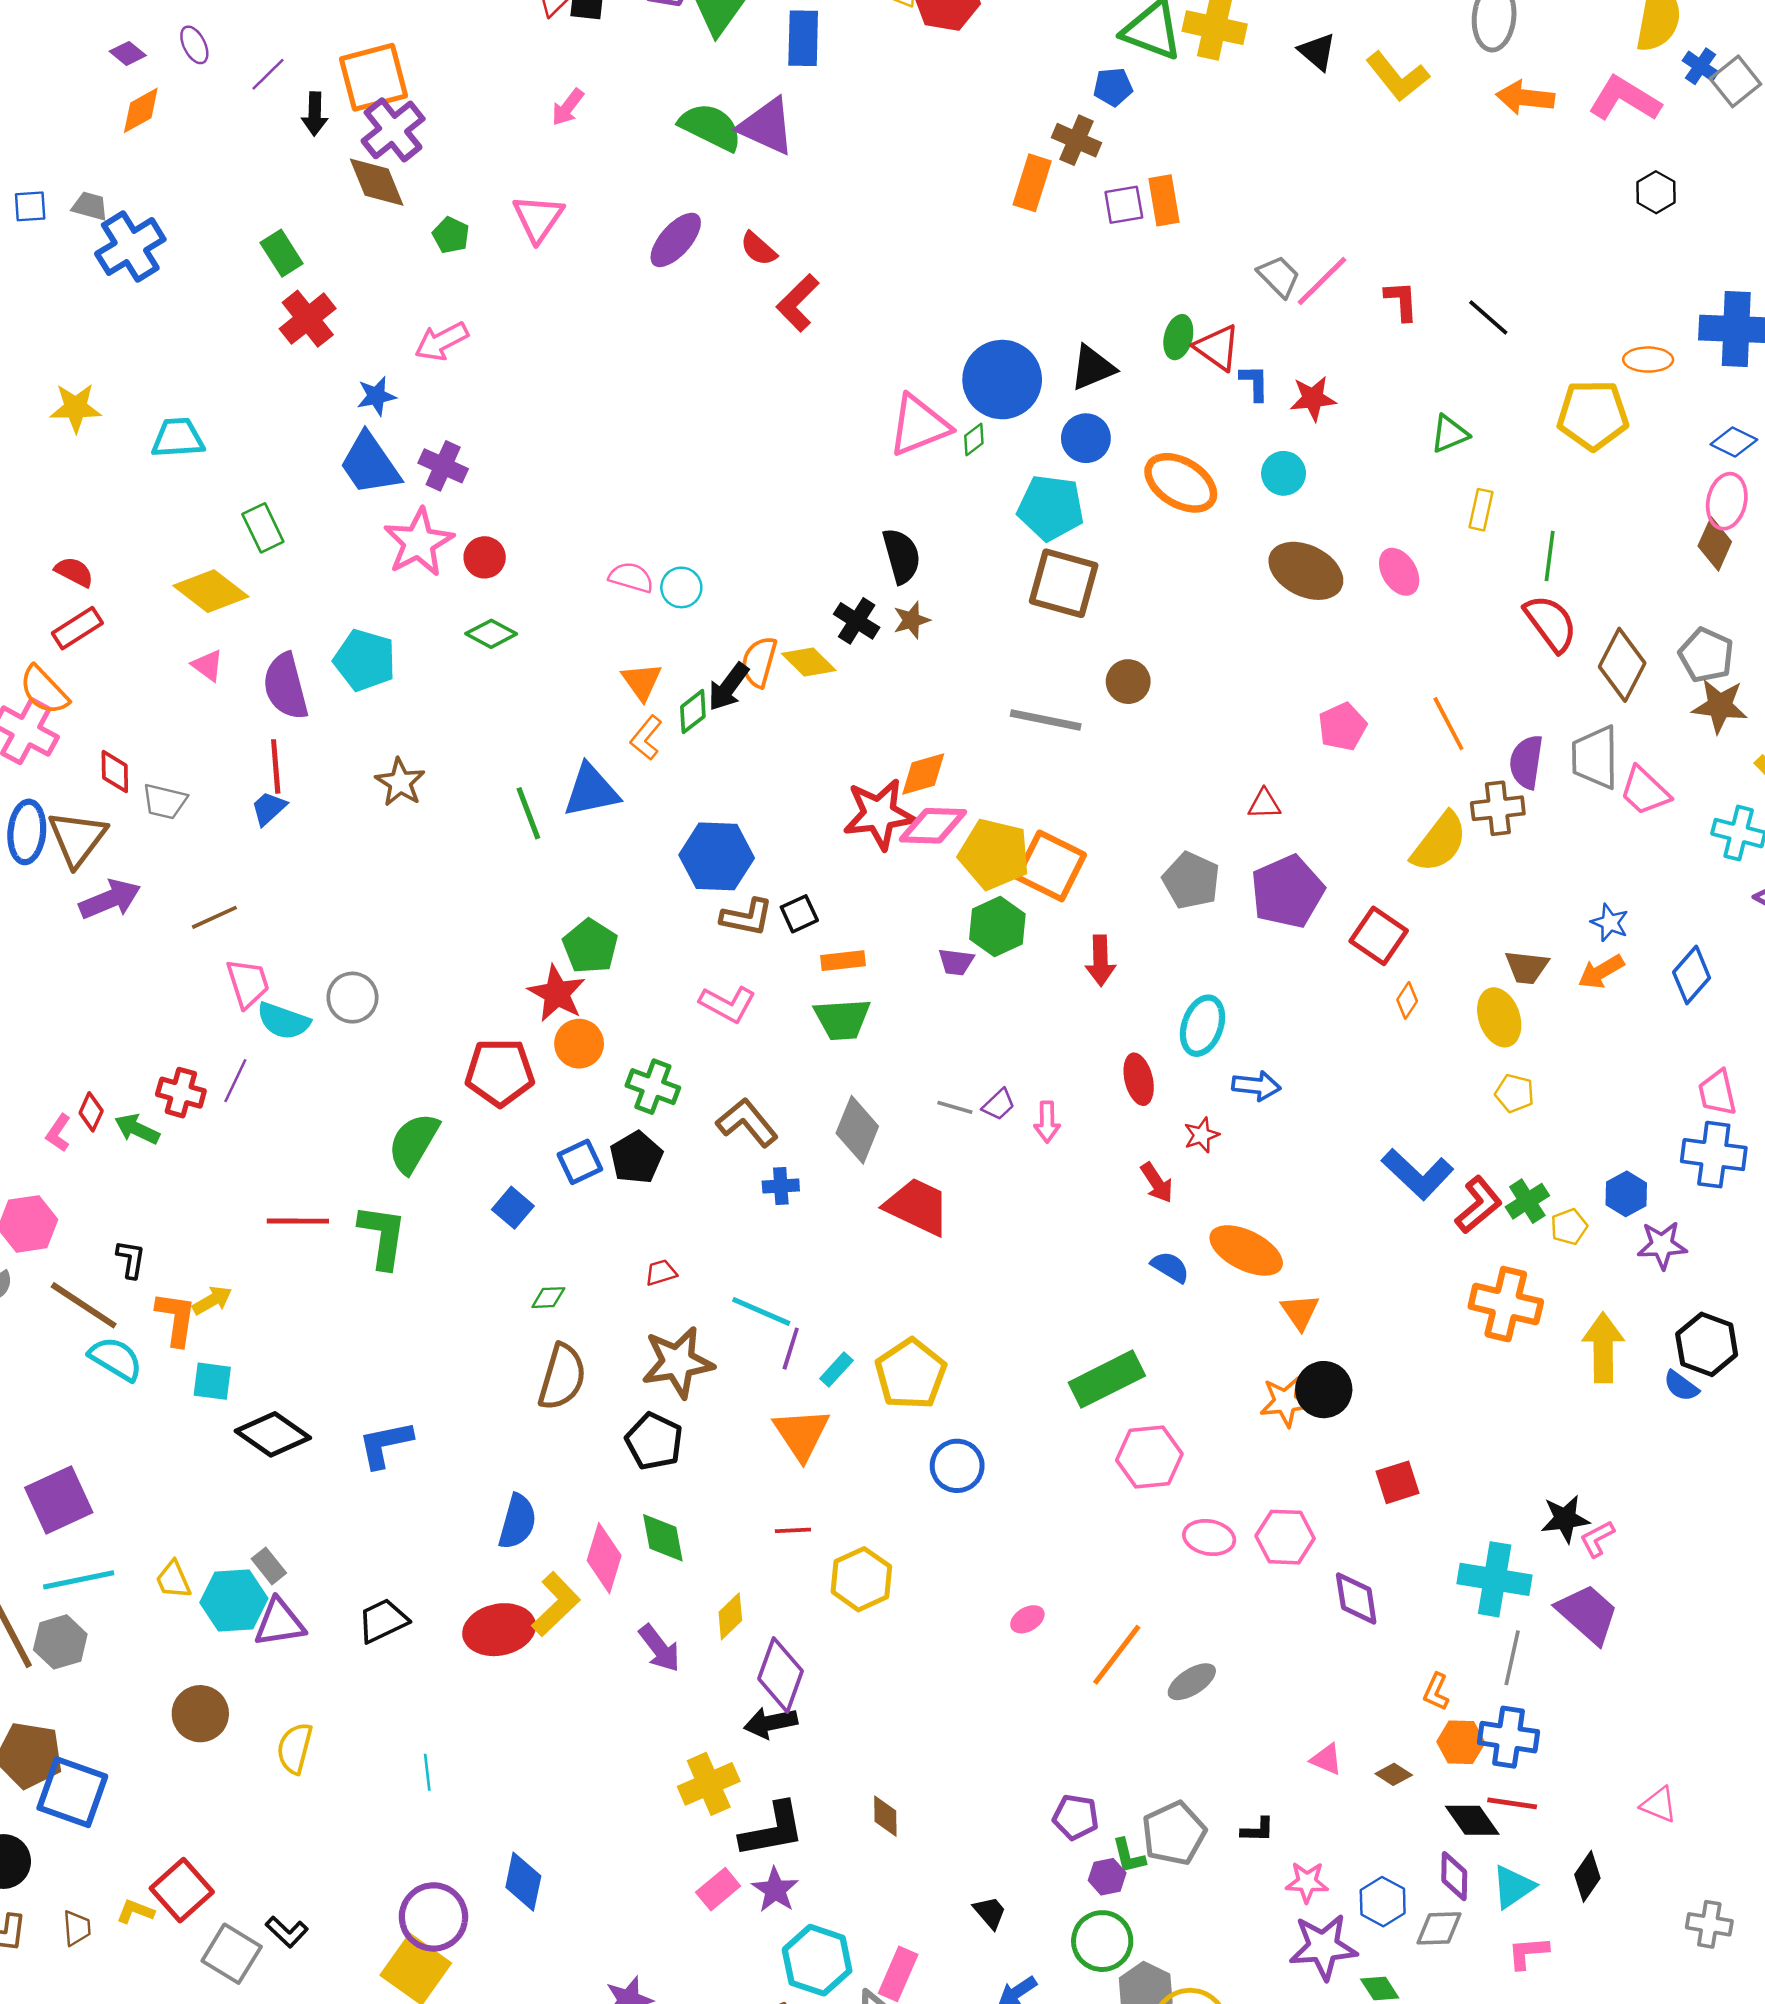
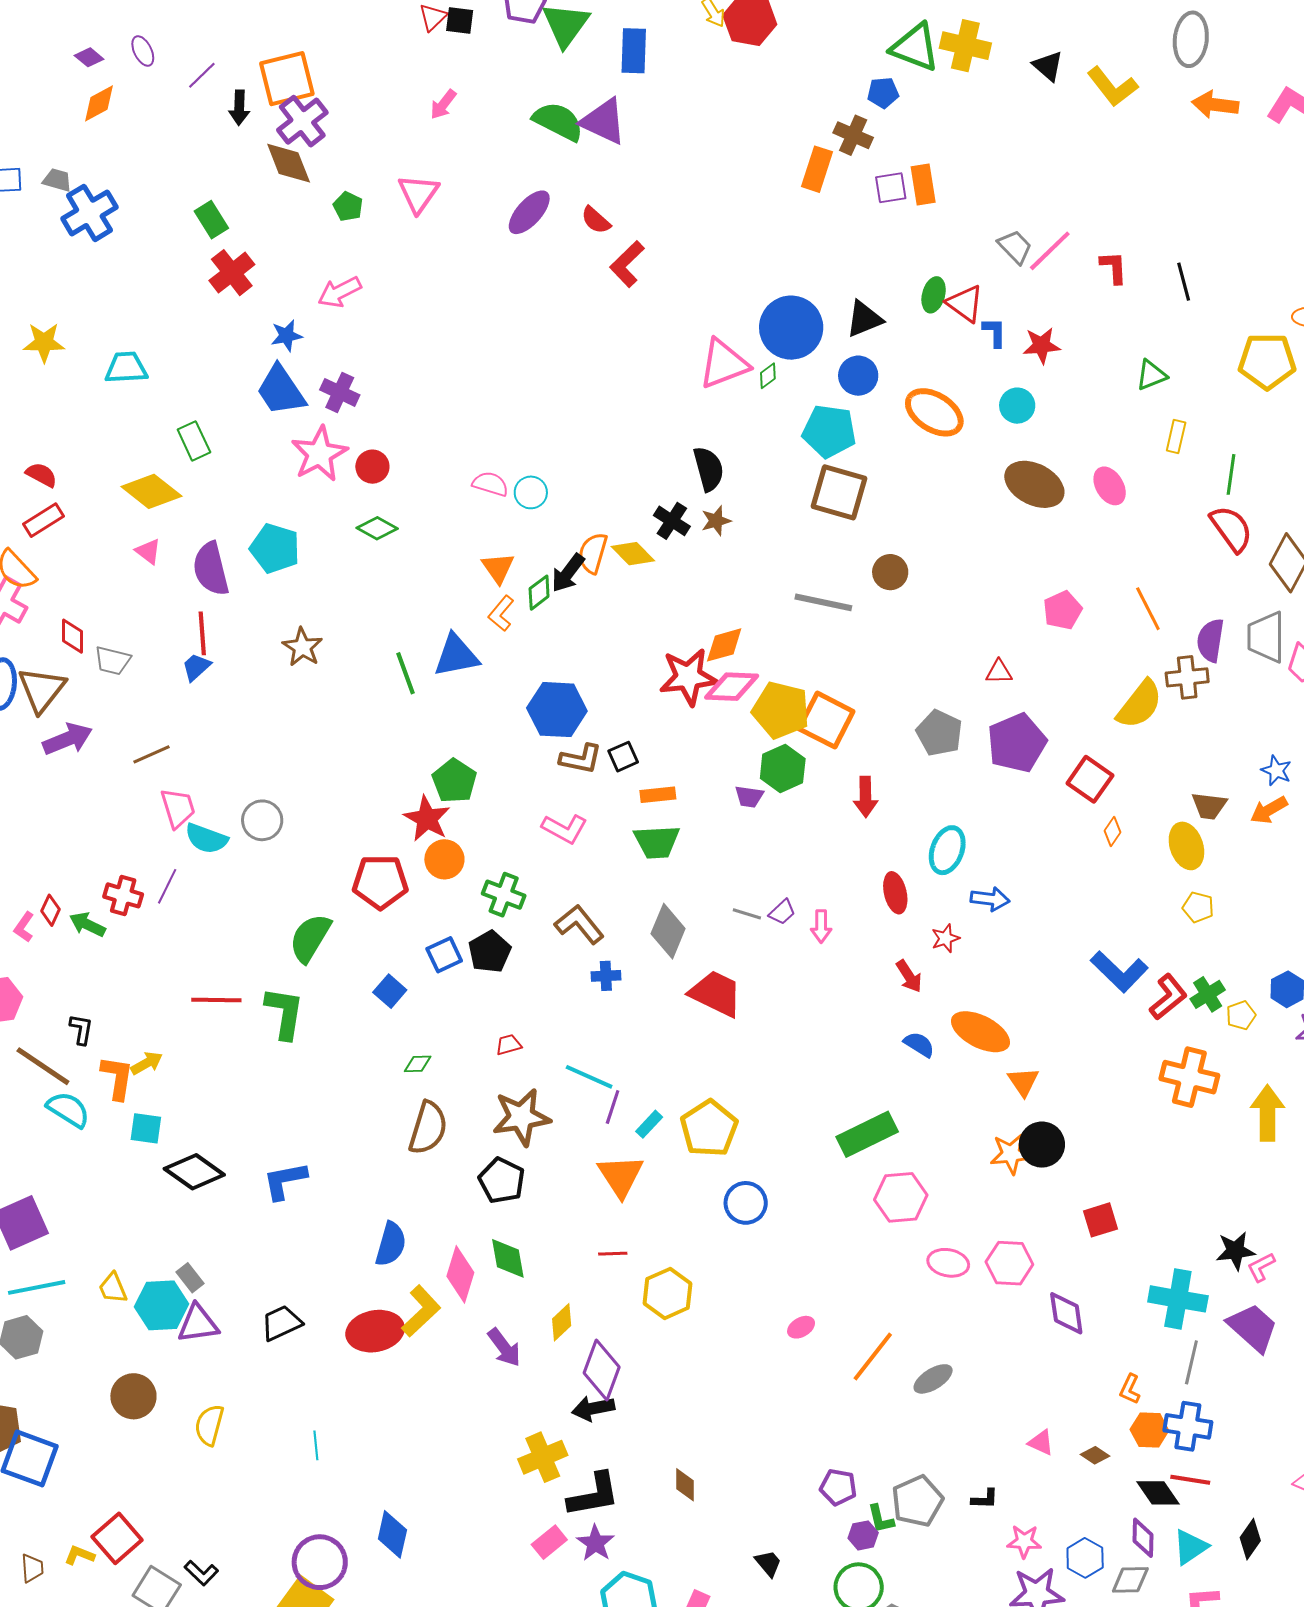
black line: (1488, 317) -> (1184, 282), turned 33

